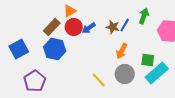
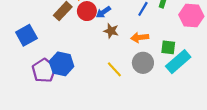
brown star: (113, 27) -> (111, 31), moved
blue hexagon: (55, 49) -> (62, 64), moved
orange arrow: (122, 51) -> (140, 37), turned 56

